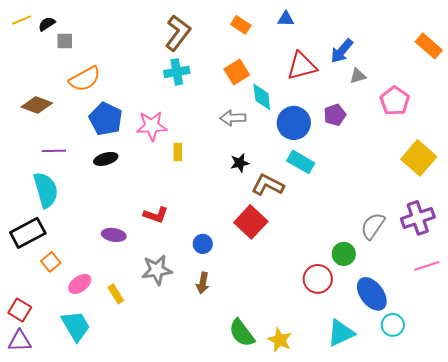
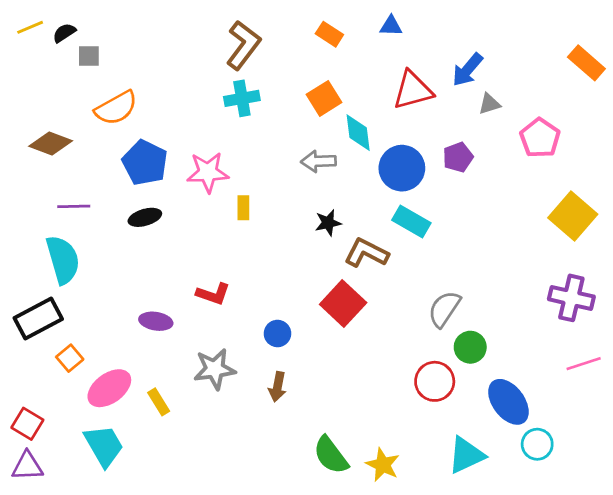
purple cross: (418, 218) -> (571, 298), turned 32
gray semicircle: (373, 226) -> (444, 309), moved
pink ellipse: (80, 284) -> (109, 388), size x1.4

